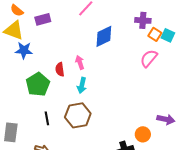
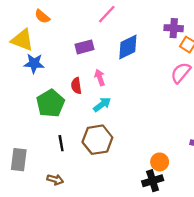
orange semicircle: (17, 10) -> (42, 16), moved
purple rectangle: (43, 19) -> (85, 47), moved
cyan arrow: (82, 85) -> (102, 104), turned -140
orange circle: (143, 134) -> (160, 162), moved

